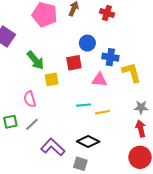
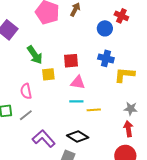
red cross: (107, 13) -> (121, 16), moved
blue circle: (87, 43) -> (105, 28), moved
yellow L-shape: (131, 72) -> (124, 75), turned -75
pink triangle: (99, 80) -> (78, 82), moved

